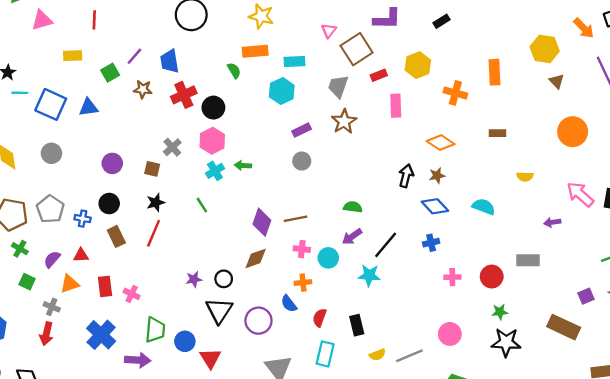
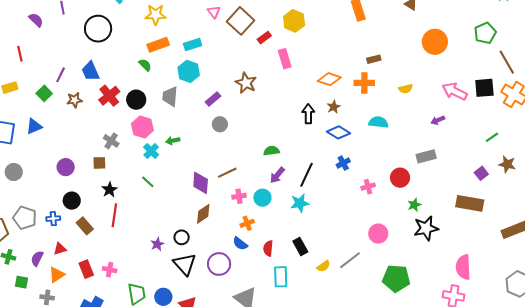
gray trapezoid: (338, 86) -> (170, 96), moved
orange cross: (455, 93) -> (364, 83), moved

